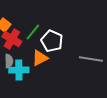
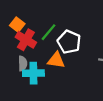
orange triangle: (40, 58) -> (56, 60), turned 36

